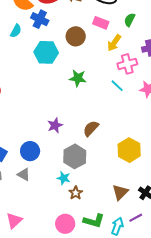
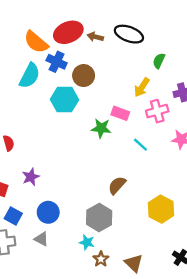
pink rectangle: (101, 23) -> (120, 113), moved
cyan semicircle: (16, 31) -> (30, 76), size x1.6
brown circle: (76, 36) -> (84, 76), moved
cyan line: (117, 86) -> (140, 145), moved
purple star: (55, 125) -> (31, 177), moved
brown triangle: (120, 192) -> (134, 263), moved, turned -30

